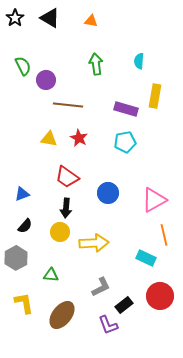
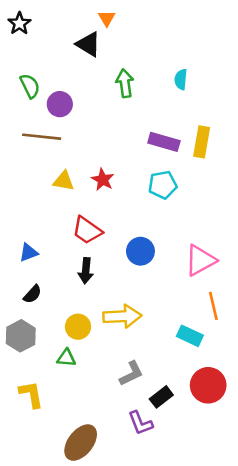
black triangle: (50, 18) -> (88, 44), moved
orange triangle: (91, 21) -> (107, 18), moved, turned 48
yellow rectangle: (155, 96) -> (202, 142), moved
brown line: (68, 105) -> (42, 137), moved
yellow circle: (60, 232) -> (78, 327), moved
brown ellipse: (62, 315) -> (81, 443), moved

